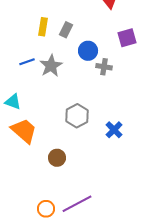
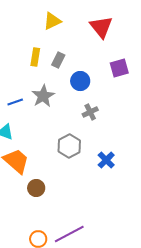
blue line: (27, 62) -> (15, 102), moved
gray cross: (104, 67) -> (90, 112), moved, turned -35
brown circle: (57, 158) -> (36, 188), moved

